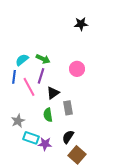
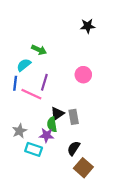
green arrow: (43, 59) -> (39, 50), moved
pink line: (29, 87) -> (31, 94), turned -36
black triangle: (53, 93) -> (57, 114), moved
purple star: (45, 144) -> (47, 135), moved

